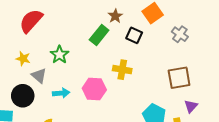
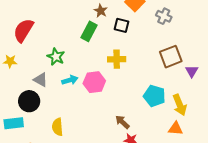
yellow star: (23, 59) -> (10, 61), moved
cyan arrow: (61, 93) -> (70, 80), moved
purple triangle: (191, 106) -> (192, 71), moved

